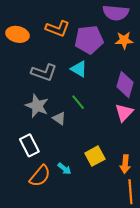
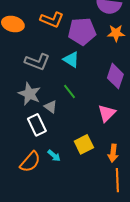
pink triangle: (124, 113) -> (107, 113), moved
white rectangle: (29, 145) -> (37, 125), moved

